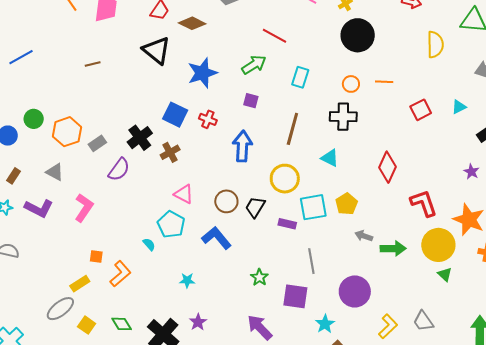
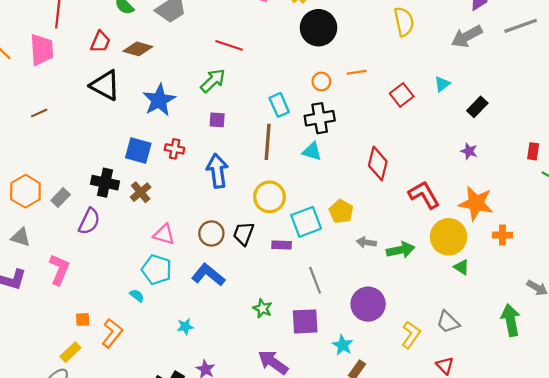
cyan rectangle: (300, 77) -> (279, 105), moved, turned -30
black cross: (140, 138) -> (105, 183), turned -30
cyan triangle: (330, 158) -> (312, 151), moved

